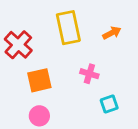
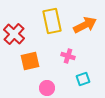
orange arrow: (112, 33) -> (85, 25), size x1.6
pink circle: (39, 116) -> (47, 88), moved

